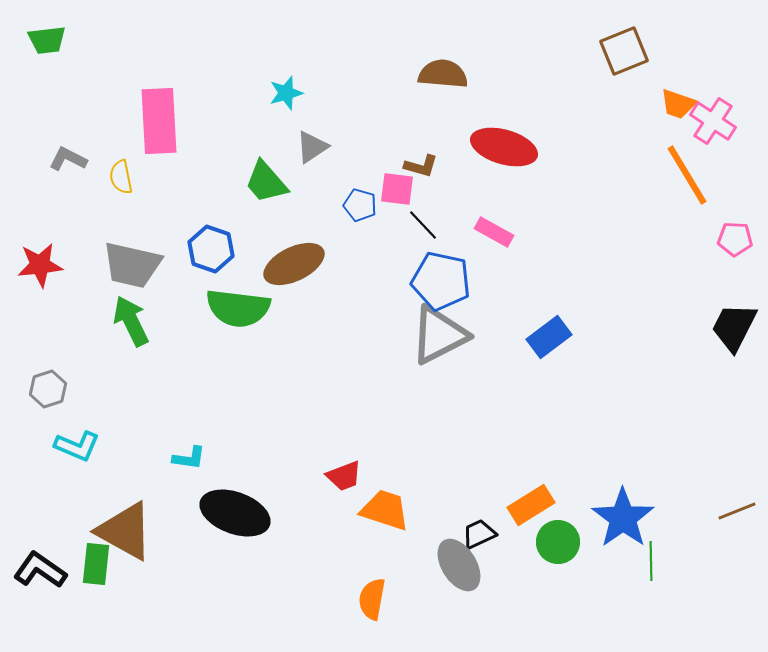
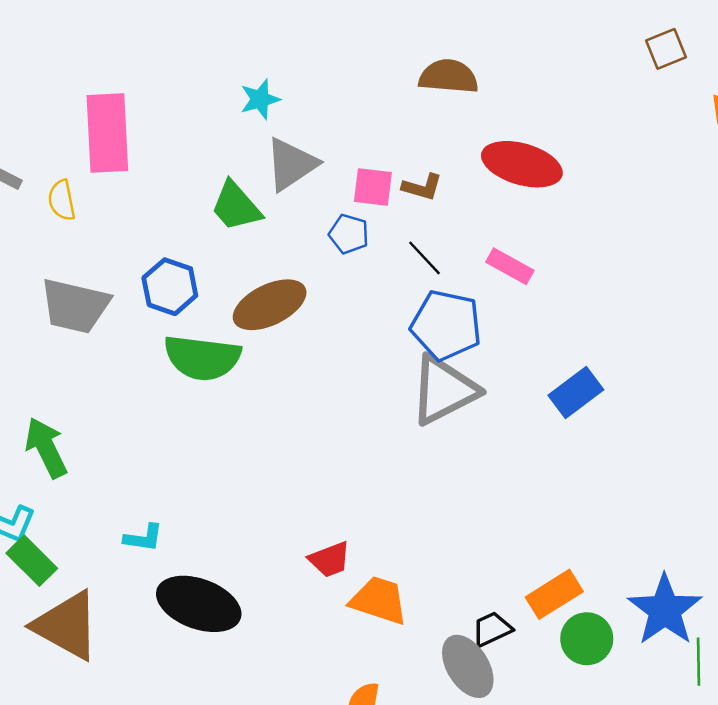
brown square: (624, 51) -> (666, 49), size x0.7
gray triangle: (312, 147) -> (291, 164), size x1.4
pink square: (397, 189) -> (373, 187), moved
green arrow: (131, 321) -> (46, 448), moved
green rectangle: (96, 564) -> (32, 561), moved, turned -51

